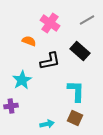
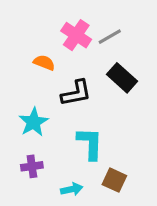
gray line: (87, 20) -> (110, 37), moved
cyan L-shape: (76, 91) -> (90, 143), moved
purple cross: (11, 106) -> (32, 166), moved

